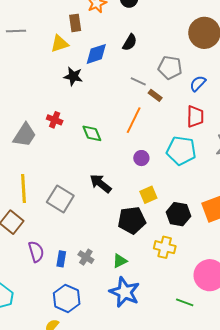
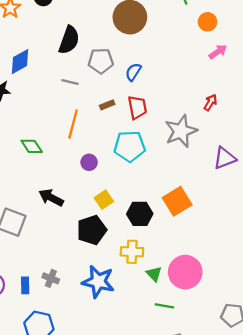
black semicircle: (130, 42) -> (69, 40), moved, size x1.5
brown rectangle: (155, 95) -> (107, 105), moved, turned -48
green triangle: (120, 261) -> (154, 274), moved, turned -35
blue star: (125, 292) -> (98, 282), moved

